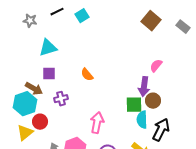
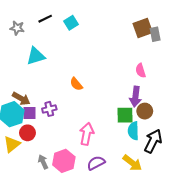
brown square: (151, 21) -> (143, 28), turned 30
gray rectangle: (183, 27) -> (155, 34), moved, turned 40
pink semicircle: (156, 66) -> (141, 71), moved, turned -56
purple square: (49, 74) -> (30, 113), moved

